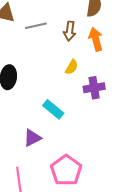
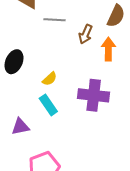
yellow semicircle: (72, 67) -> (50, 79), moved
purple cross: (94, 88) -> (94, 95), size x1.4

